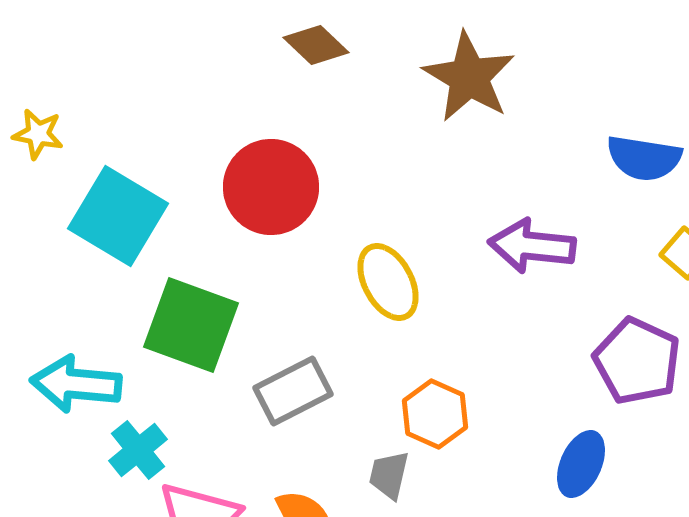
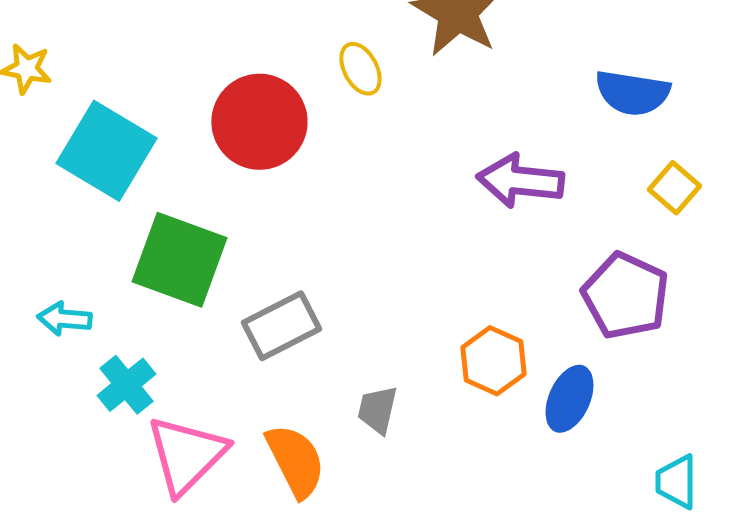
yellow ellipse: (388, 282) -> (360, 69), moved, size x0.7
cyan arrow: (76, 384) -> (64, 319), size x0.6
orange hexagon: (435, 414) -> (493, 361), moved

